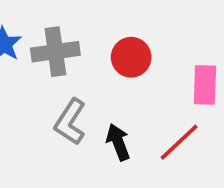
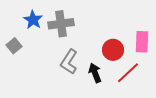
red circle: (131, 57) -> (113, 50), moved

